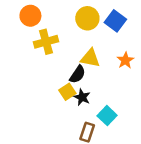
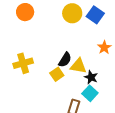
yellow cross: (46, 42) -> (23, 63), moved
yellow triangle: (90, 58) -> (78, 66), moved
black star: (82, 97) -> (91, 77), moved

